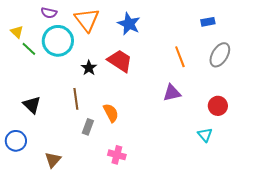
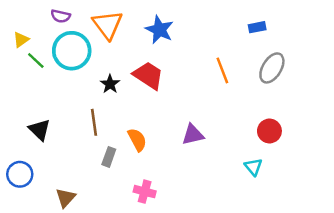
yellow triangle: (17, 32) -> (21, 40), turned 40
purple triangle: (172, 93) -> (193, 135), moved

